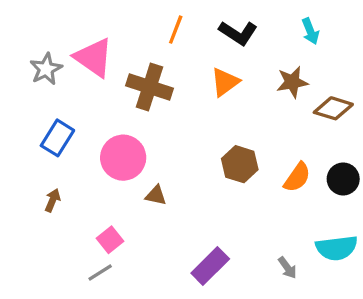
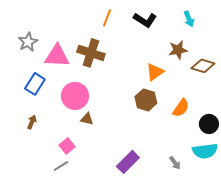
pink triangle: (94, 57) -> (57, 56), moved, turned -32
orange triangle: (225, 82) -> (155, 72), moved
black circle: (343, 179) -> (209, 124), moved
brown triangle: (156, 195) -> (87, 119), moved

